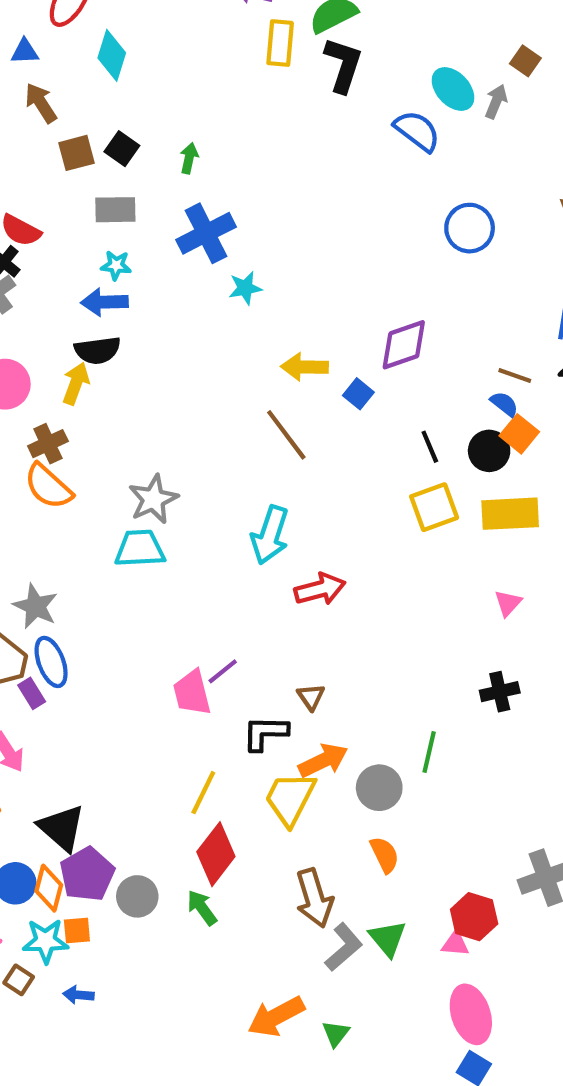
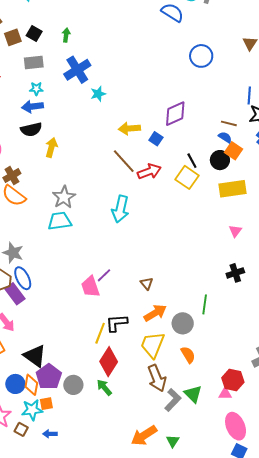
yellow arrow: (76, 383) -> (51, 148), moved
yellow square: (434, 507) -> (187, 177), moved, turned -30
red arrow: (320, 589) -> (149, 171), moved
purple rectangle: (32, 693) -> (15, 294), size x1.5
black L-shape: (265, 733) -> (117, 323), moved
yellow trapezoid: (290, 799) -> (153, 345), moved

